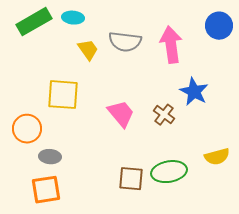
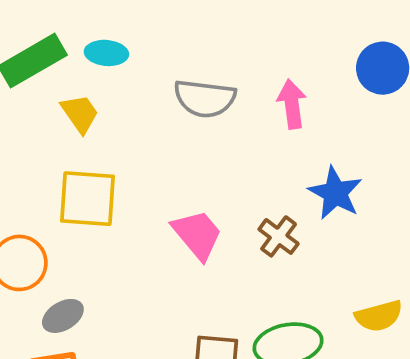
pink arrow: (171, 45) -> (292, 104), size x0.7
yellow trapezoid: (88, 50) -> (80, 114), moved
gray ellipse: (50, 157) -> (63, 316), turned -35

